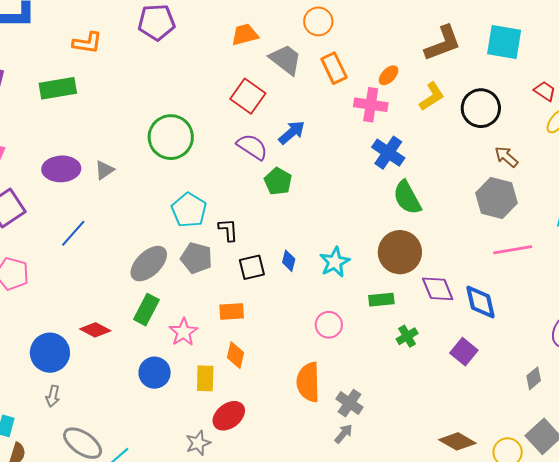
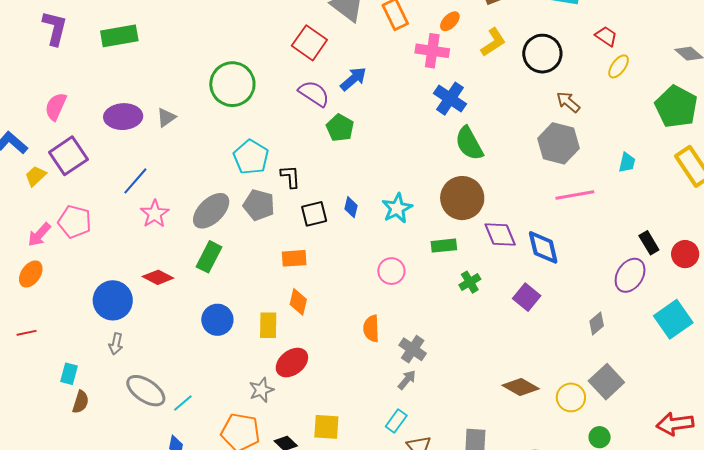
pink star: (183, 332) -> (155, 214), moved
orange semicircle: (308, 382) -> (371, 328), size x0.7

